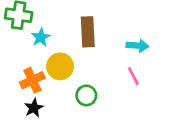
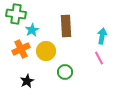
cyan arrow: (138, 46) -> (102, 36), turned -84
orange cross: (32, 80) -> (21, 49), moved

